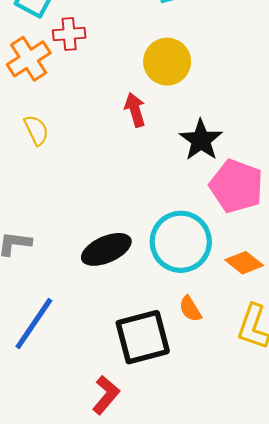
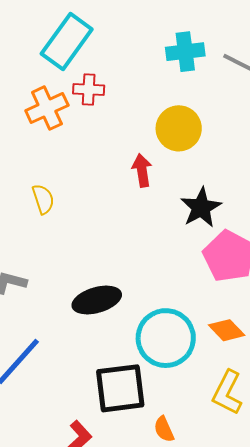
yellow semicircle: (36, 130) -> (43, 199), moved
cyan circle: (181, 242) -> (166, 338), moved
orange semicircle: (190, 309) -> (164, 429), moved

